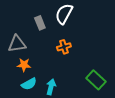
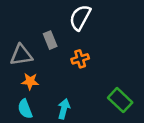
gray rectangle: (40, 23) -> (50, 40), moved
cyan semicircle: (29, 84) -> (25, 109), moved, turned 98

